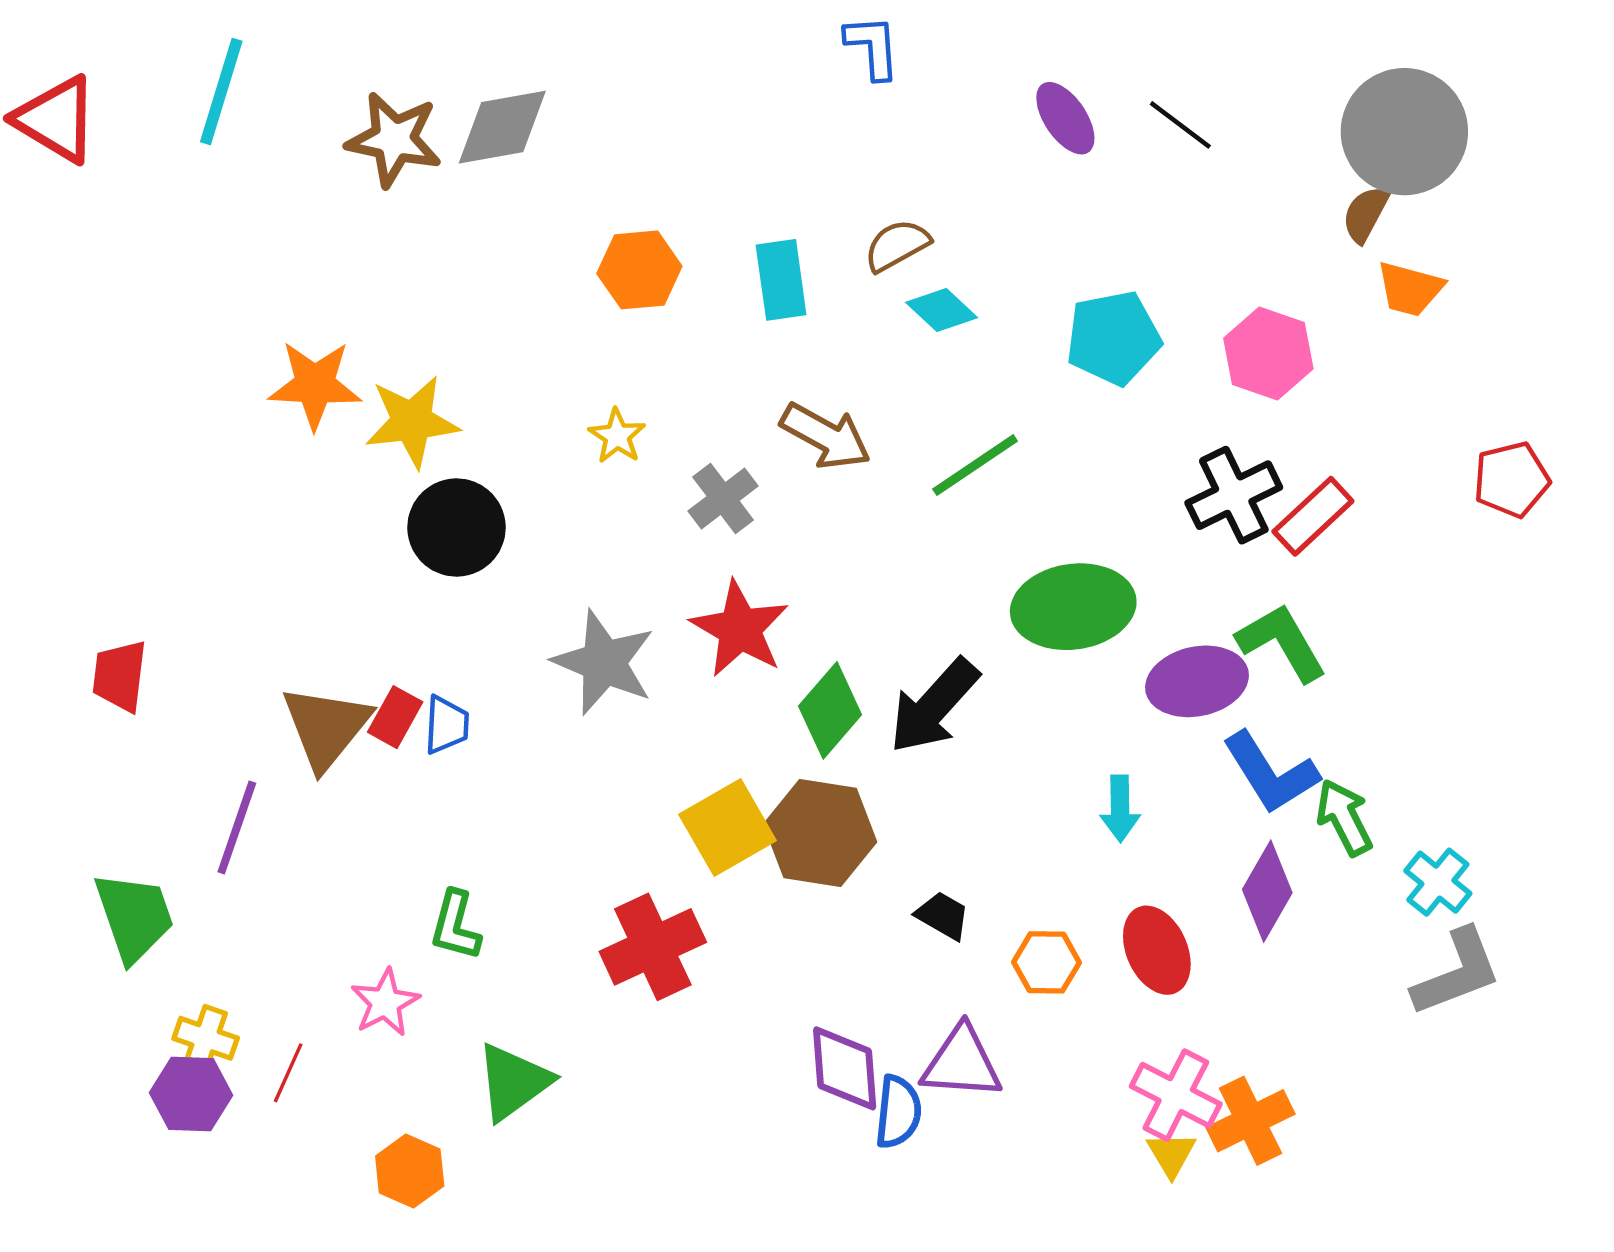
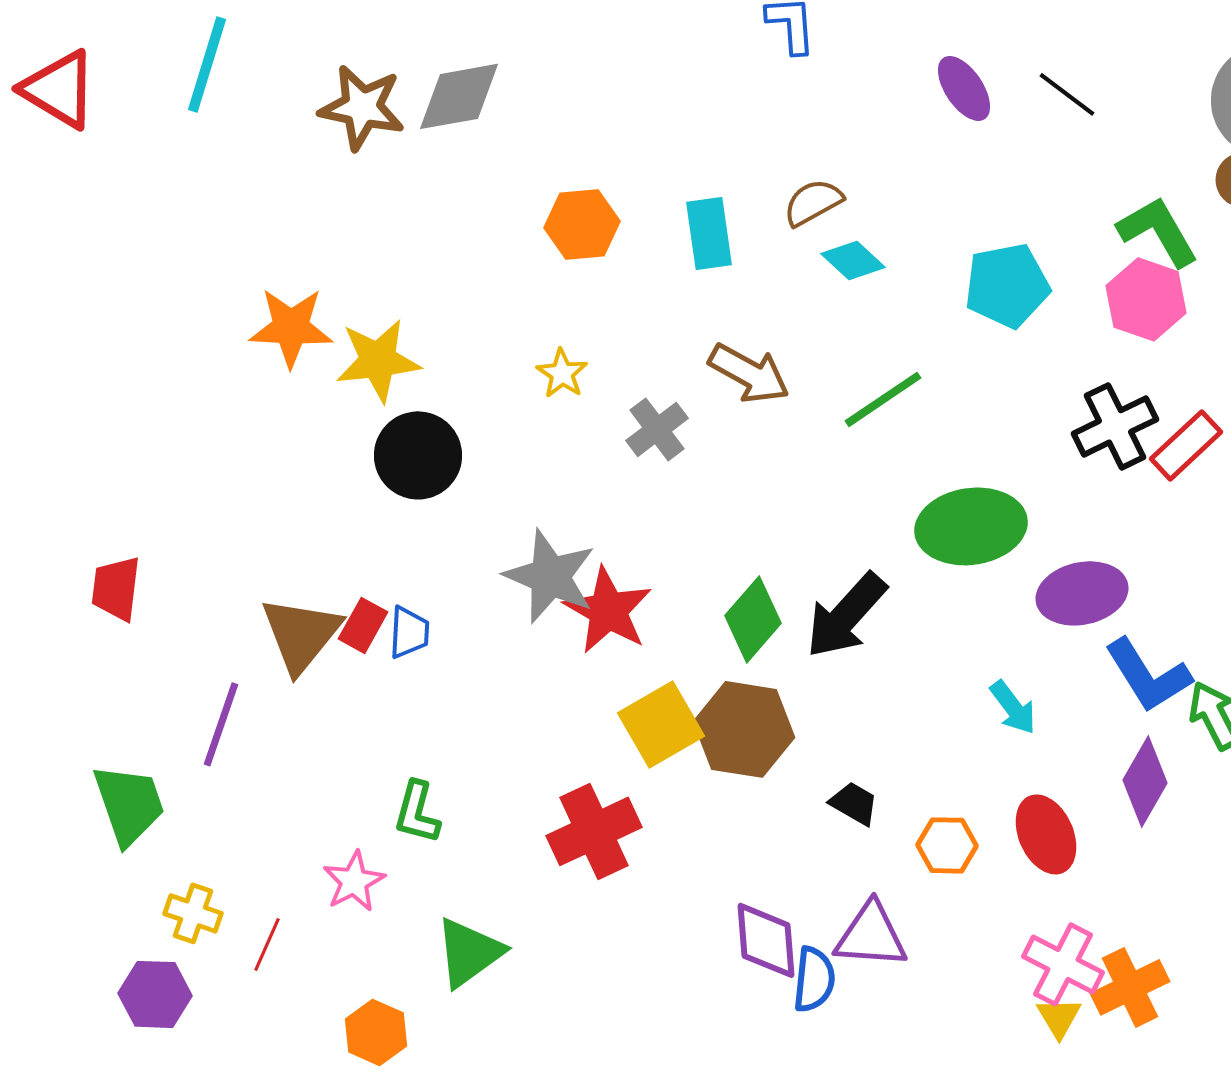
red star: (740, 629) -> (608, 610), moved
green L-shape: (1282, 642) -> (1158, 231), moved
cyan arrow: (1120, 809) -> (1013, 707), turned -36
purple hexagon: (191, 1094) -> (155, 994), moved

